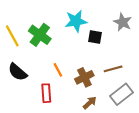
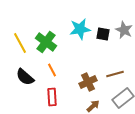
black square: (95, 37) -> (103, 34), moved
orange line: (58, 70) -> (52, 70), moved

